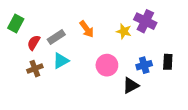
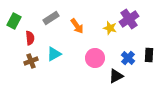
purple cross: (145, 21) -> (129, 19), turned 30
gray rectangle: (56, 37) -> (51, 18), moved
red semicircle: (34, 43) -> (30, 38), turned 144
blue cross: (144, 65) -> (128, 58), turned -32

